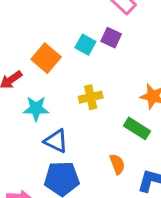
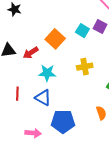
blue triangle: (56, 141) -> (43, 98), moved

